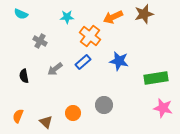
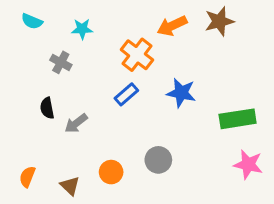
cyan star: (67, 17) -> (82, 29), moved
gray arrow: (55, 69) -> (76, 123), moved
black semicircle: (24, 76) -> (47, 108), moved

